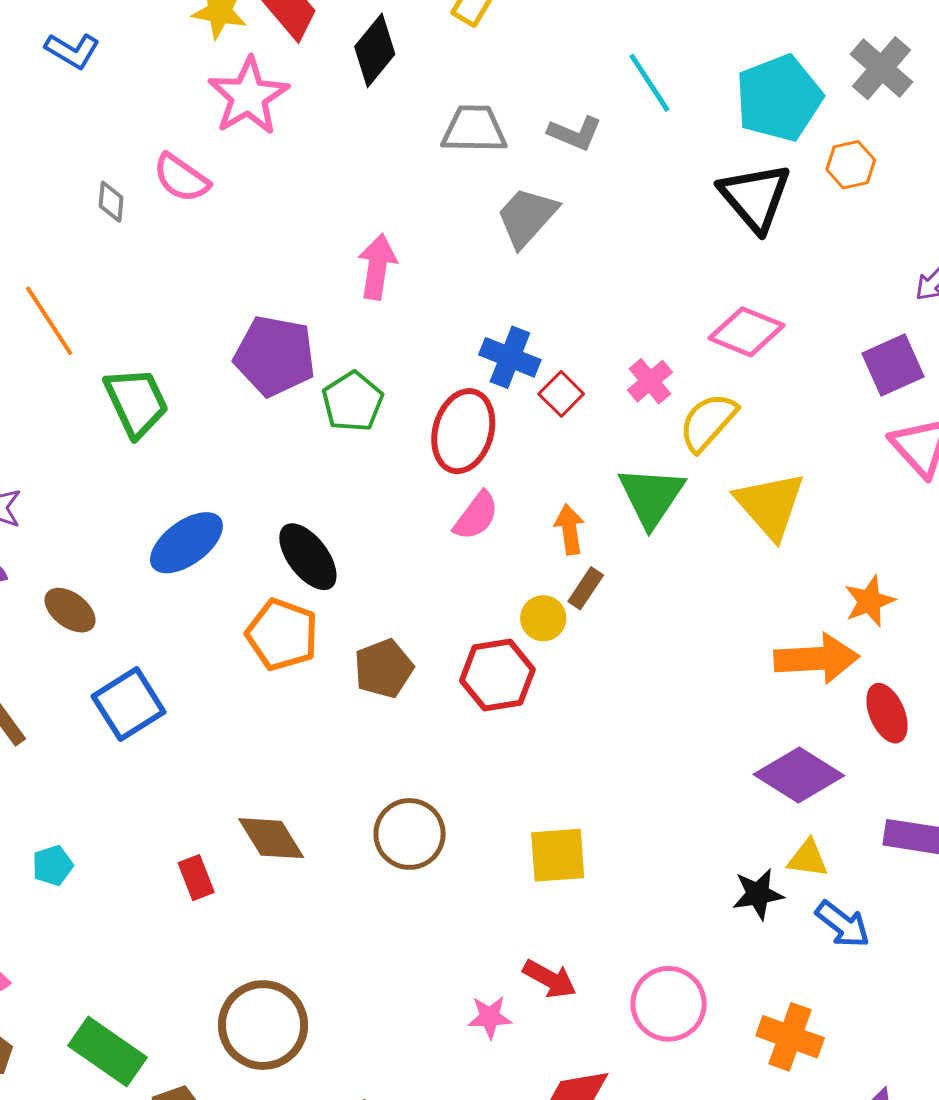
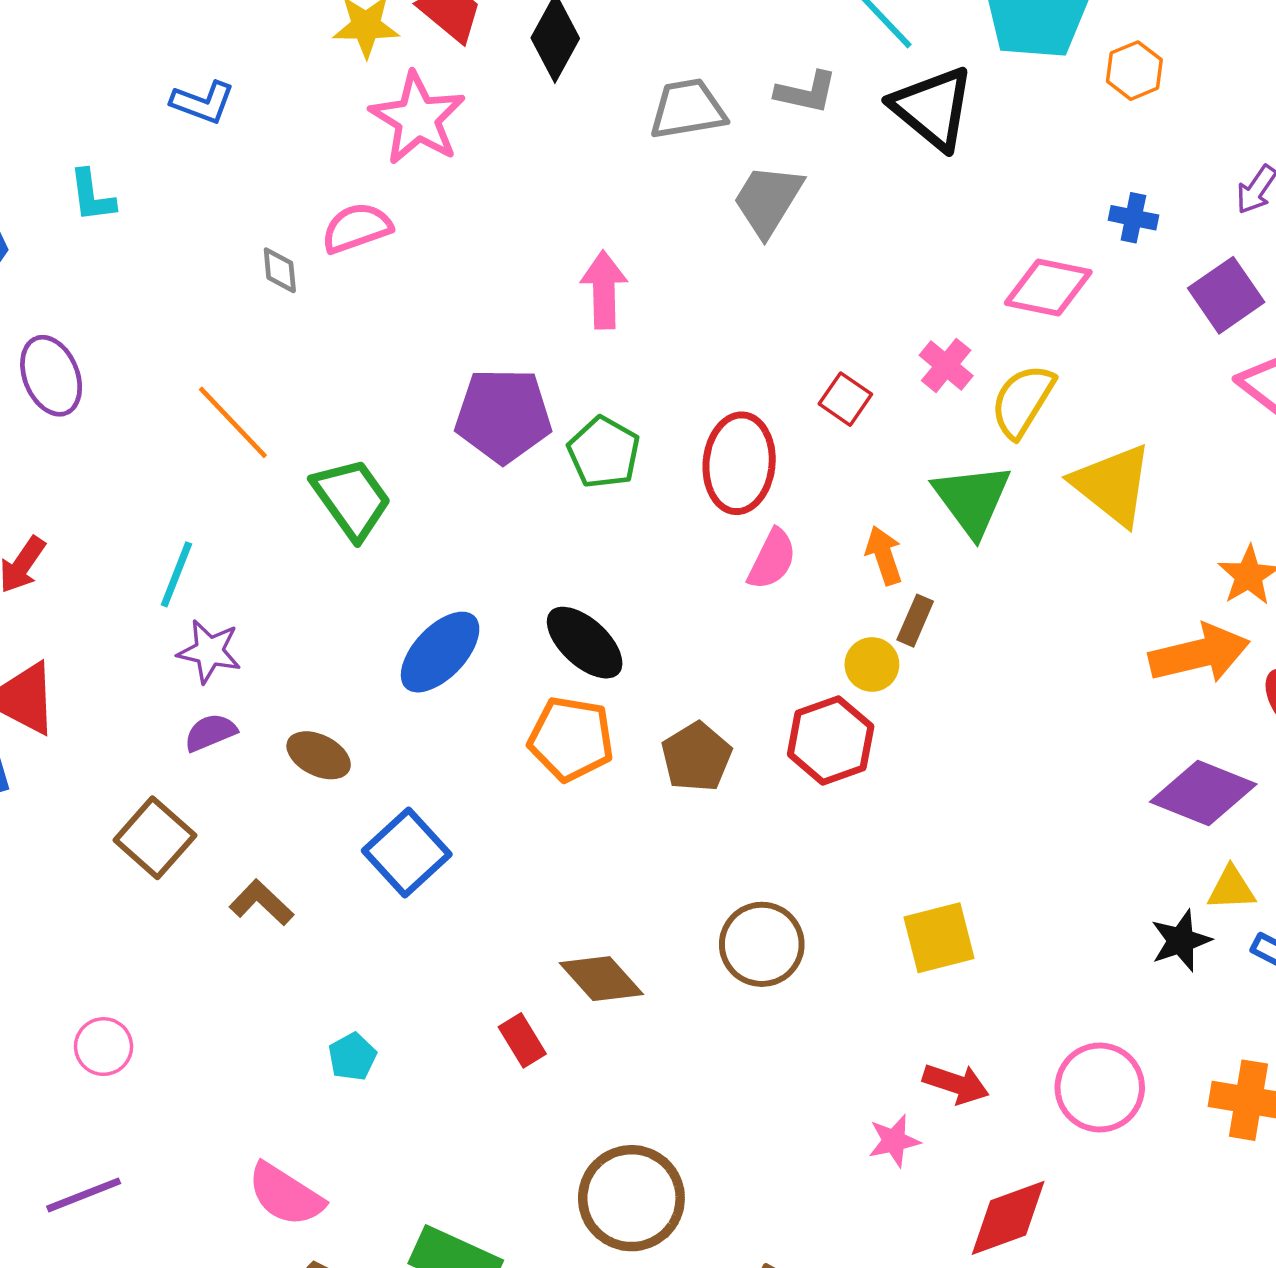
pink semicircle: (181, 178) -> (357, 228), turned 136
black triangle: (755, 197) -> (933, 108), moved
blue cross: (510, 357) -> (1133, 218), moved, size x0.7

